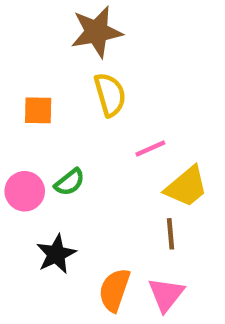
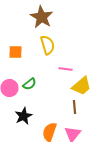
brown star: (97, 32) -> (42, 17), turned -30
pink line: (150, 149) -> (66, 69), turned 32

